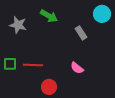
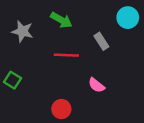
green square: (10, 64) -> (12, 80), turned 32
red line: (33, 65) -> (66, 55), moved

